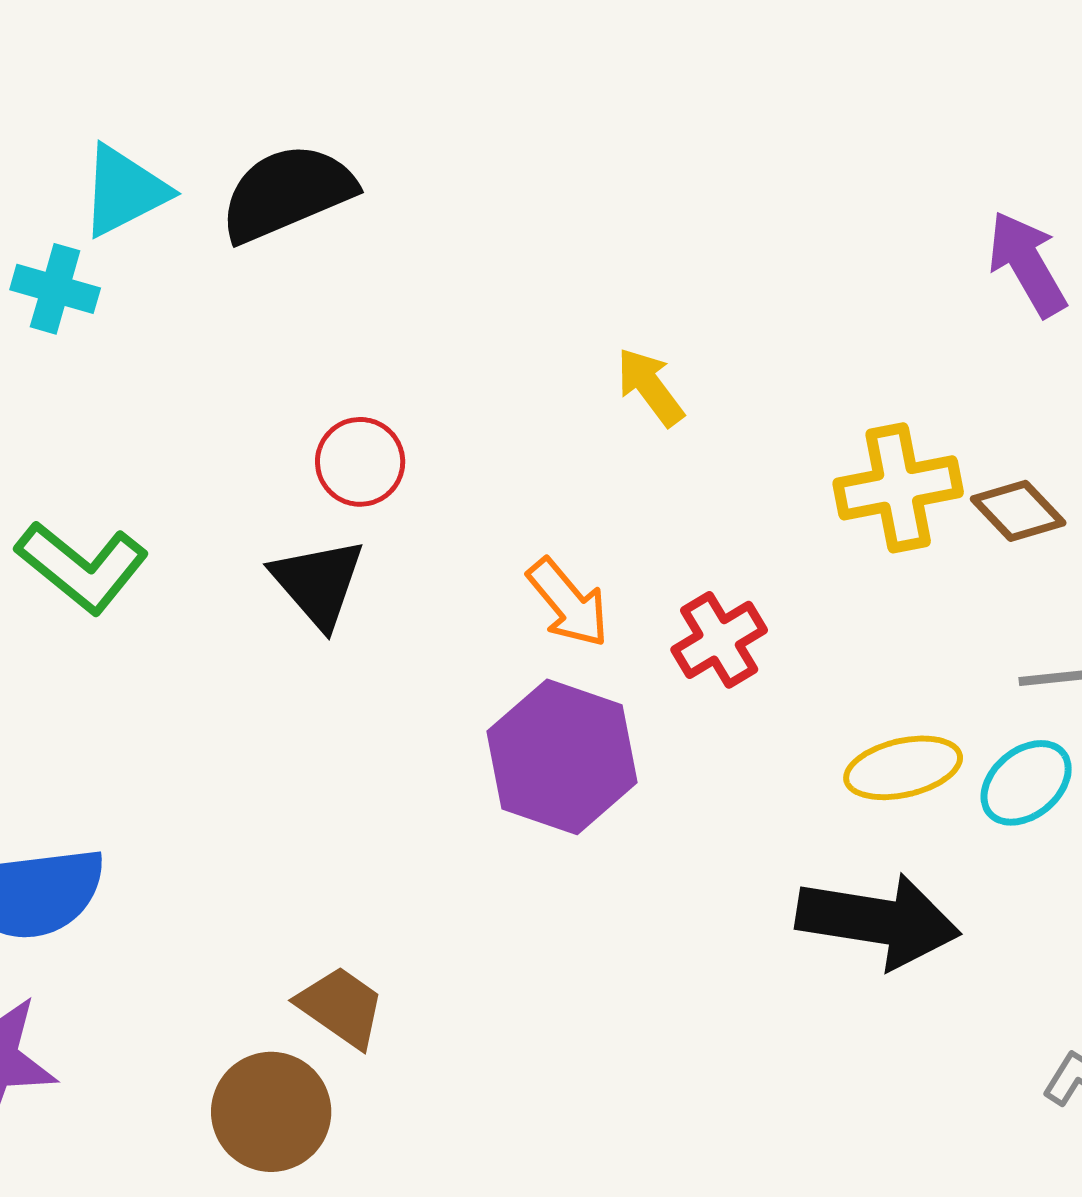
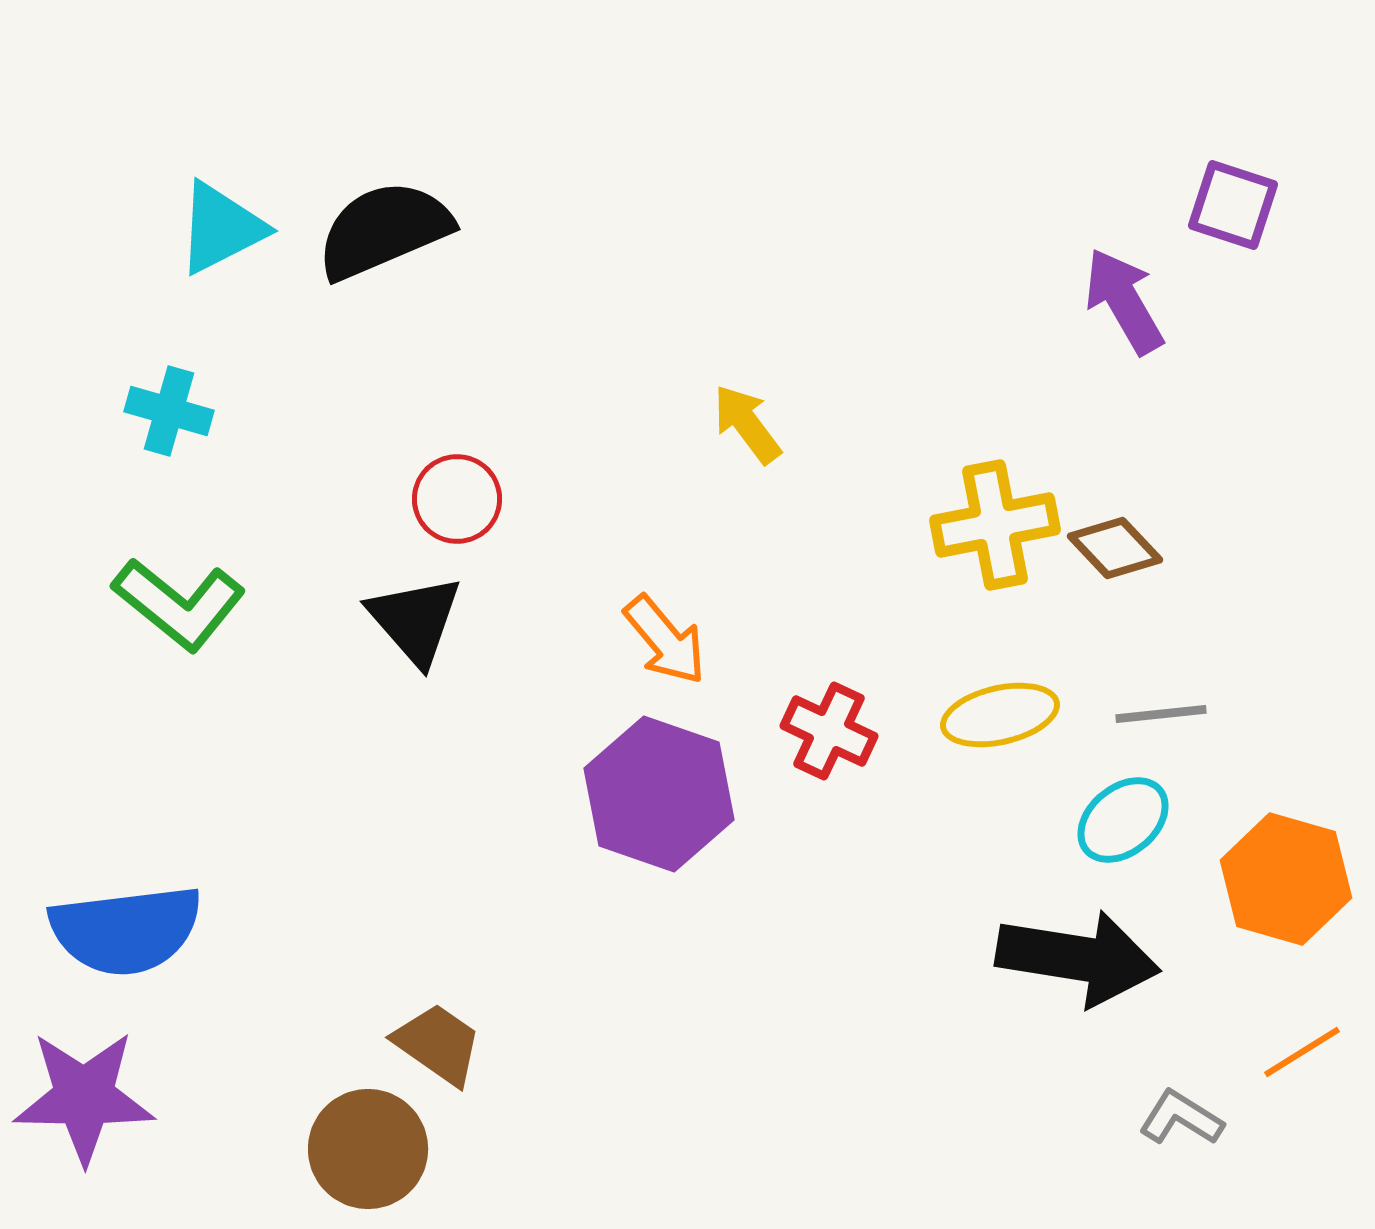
cyan cross: (55, 289) -> (169, 411), moved
red cross: (719, 640) -> (829, 731), moved, turned -34
yellow ellipse: (903, 768) -> (1000, 715), moved
black arrow: (878, 921) -> (1078, 958), moved

